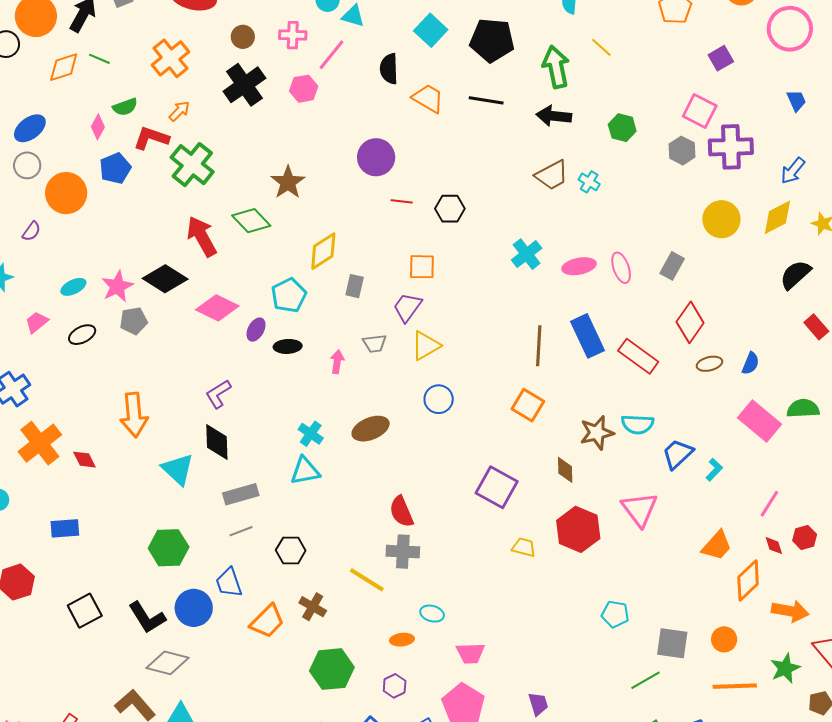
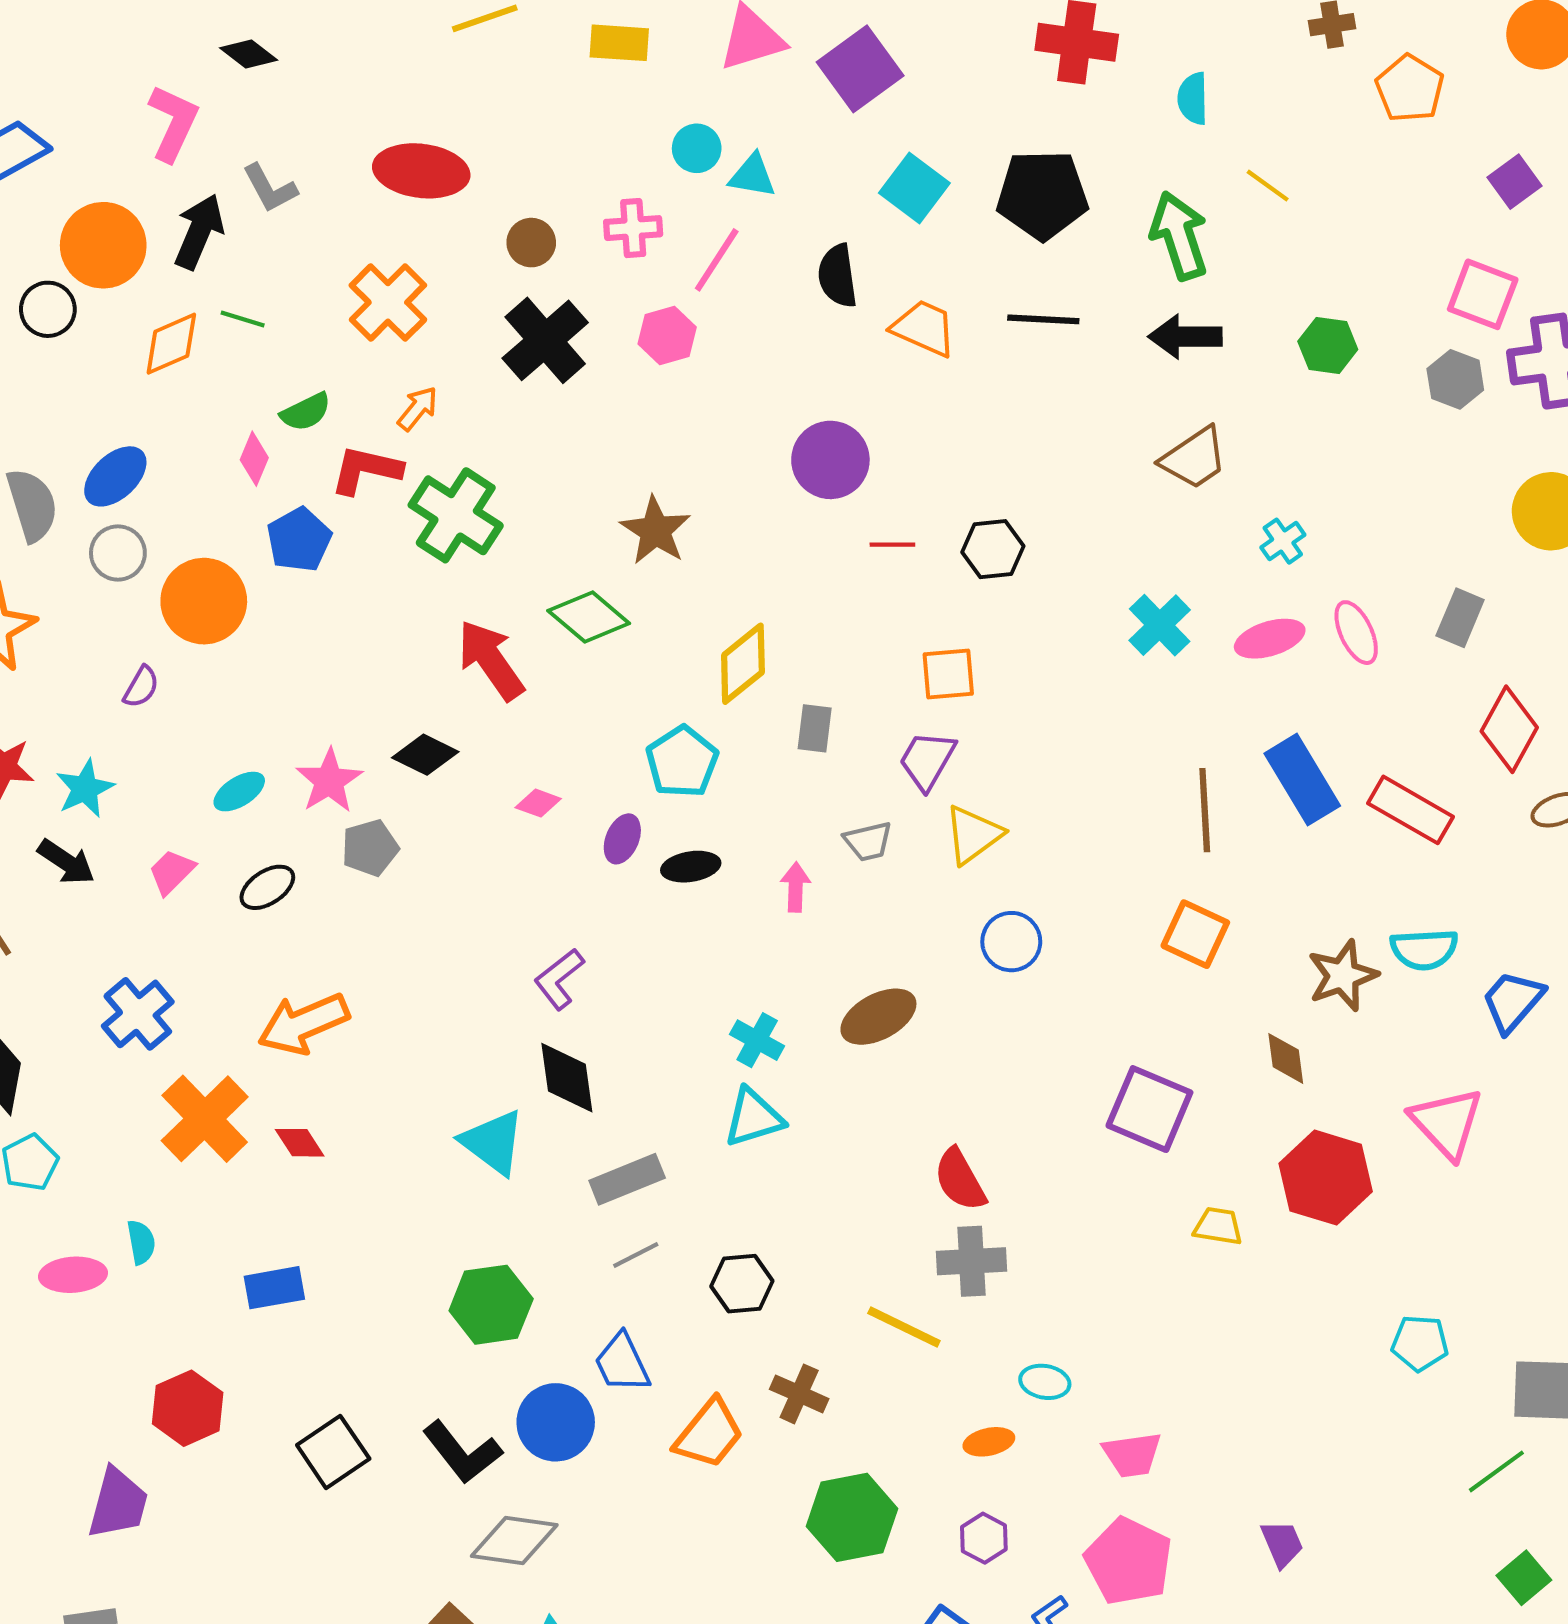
cyan cross: (589, 182) -> (1283, 541), moved, turned 30
black diamond: (165, 279) -> (425, 755), size x0.7
pink diamond: (217, 308) -> (538, 803), size x0.5
orange arrow: (134, 415) -> (303, 1024), moved, turned 78

